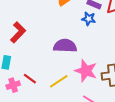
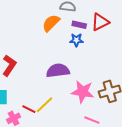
yellow line: (59, 81) -> (45, 105), moved

